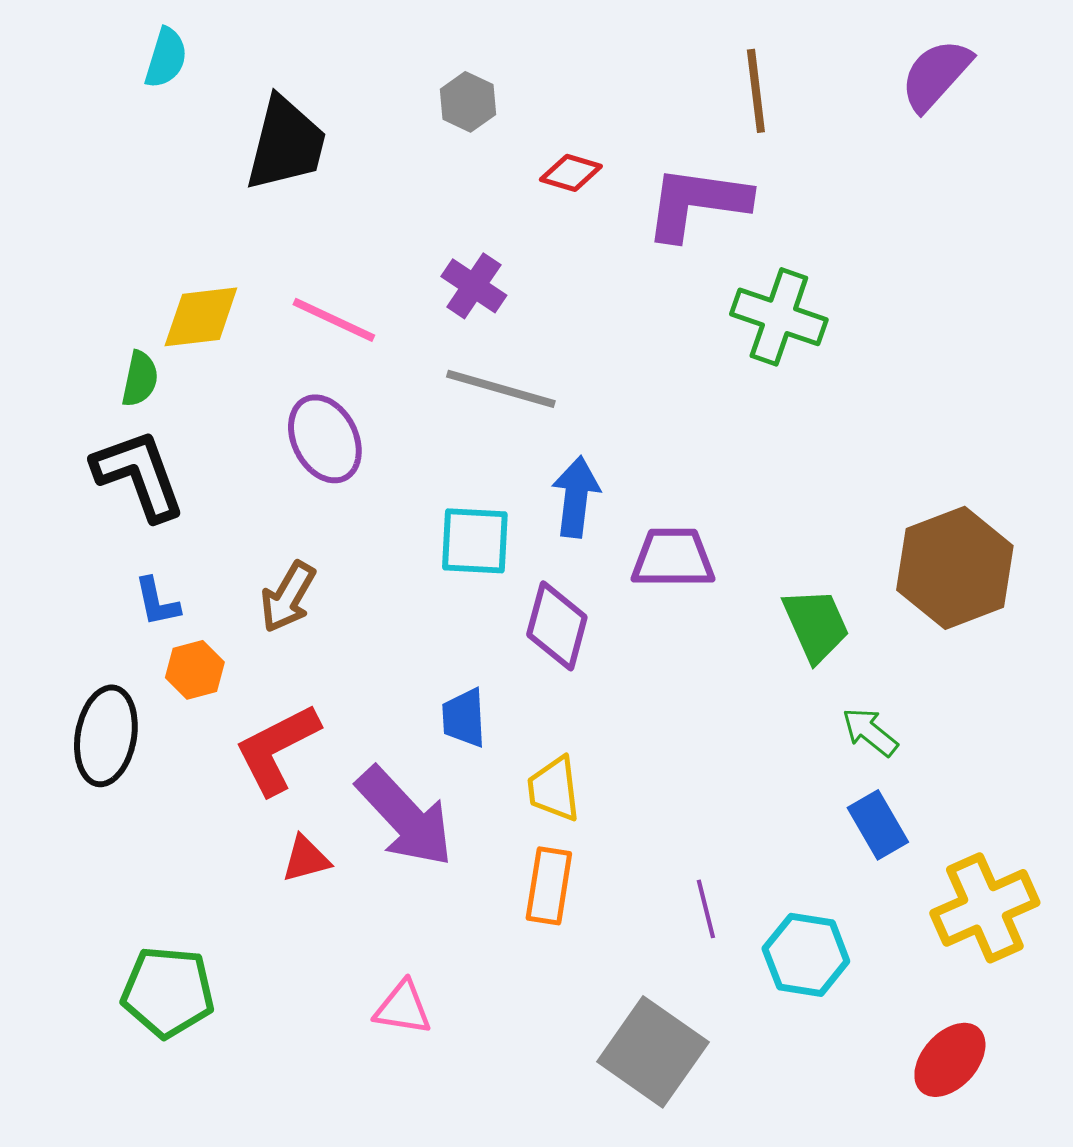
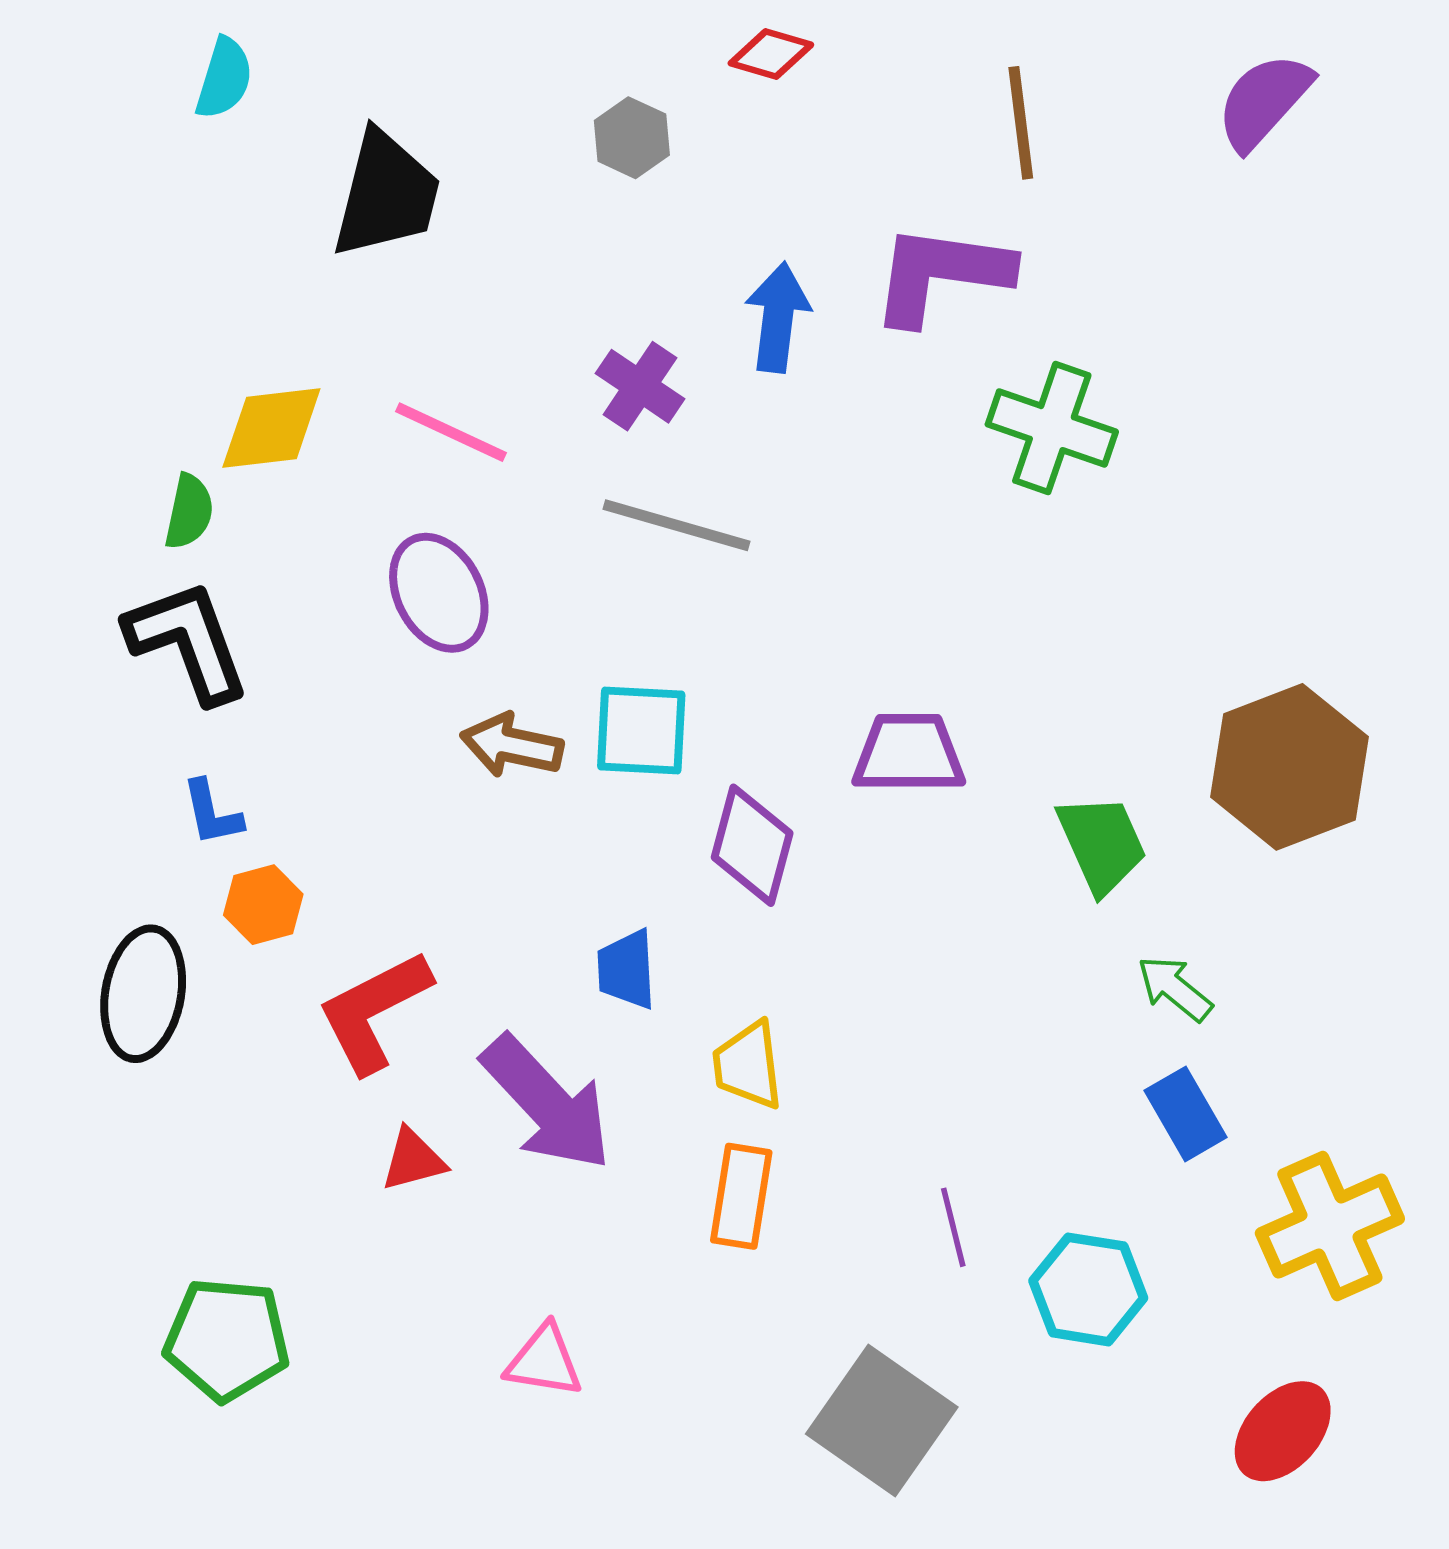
red diamond: (571, 173) -> (771, 54), moved
blue arrow: (576, 497) -> (778, 317), moved
brown arrow: (288, 597) -> (512, 745), moved, turned 72

